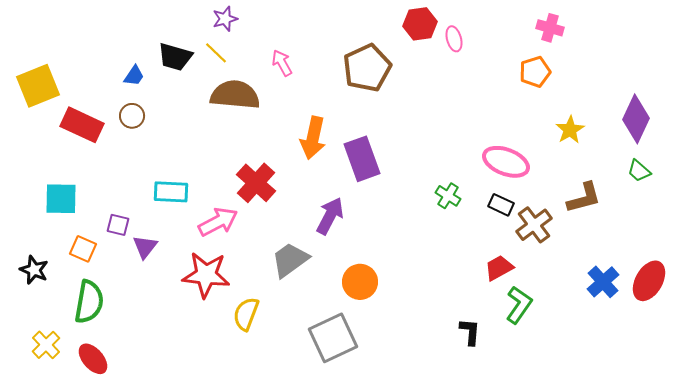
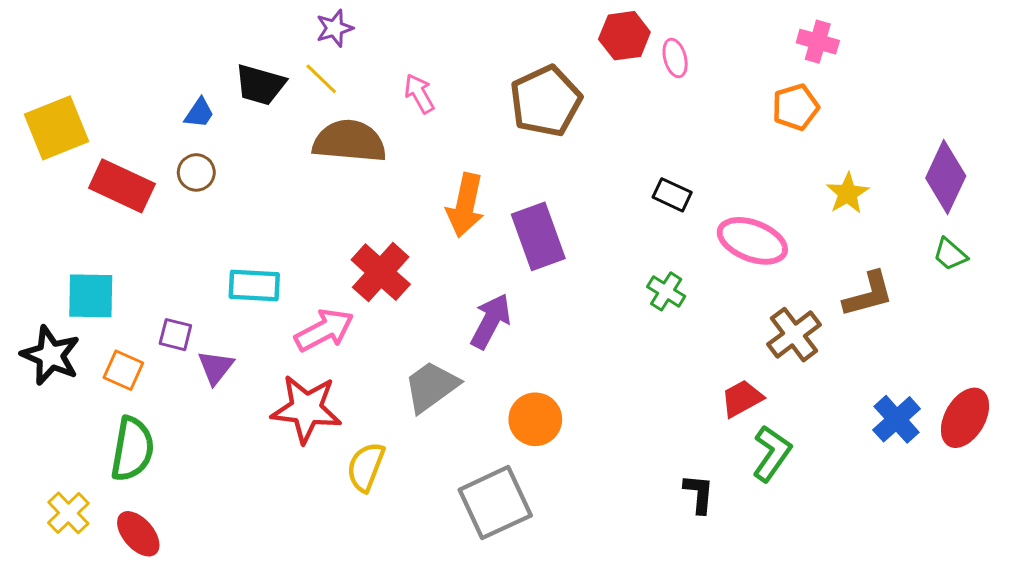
black rectangle: (501, 205) -> (672, 195), moved
black star: (34, 270) -> (51, 355), moved, size x1.4

